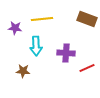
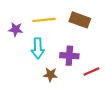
brown rectangle: (87, 19) -> (80, 20), moved
brown star: (23, 71) -> (50, 75), moved

